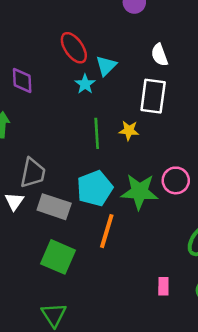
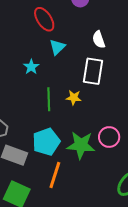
red ellipse: (74, 48) -> (44, 19), moved
cyan star: (85, 84) -> (31, 67), moved

